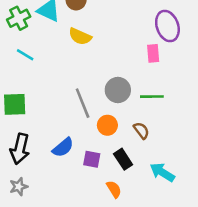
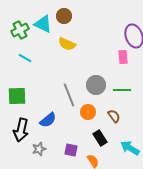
blue semicircle: (63, 147) -> (48, 120), moved
purple square: (92, 159) -> (71, 150), moved
gray star: (19, 187) -> (39, 149), moved

